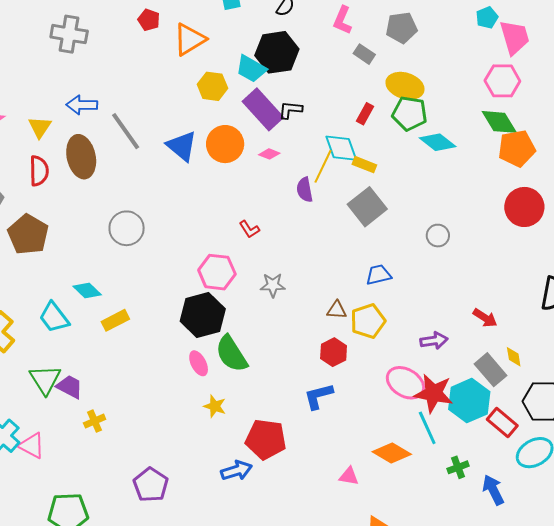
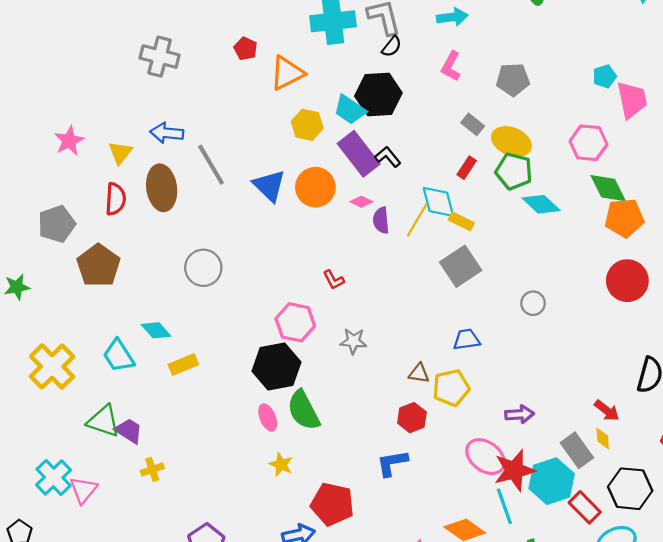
gray rectangle: (364, 54) -> (473, 124), moved
pink hexagon: (502, 81) -> (588, 143), moved
black L-shape: (290, 110) -> (388, 157), turned 40
purple semicircle: (305, 190) -> (381, 220), moved
red arrow: (485, 318) -> (607, 410), moved
green triangle: (45, 380) -> (103, 421), turned -44
red star: (434, 393) -> (514, 470), turned -30
pink triangle: (32, 446) -> (83, 490), turned 36

